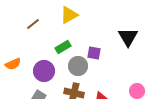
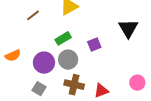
purple square: (94, 53) -> (94, 44), turned -32
gray circle: (78, 66) -> (68, 60), moved

